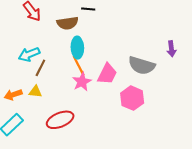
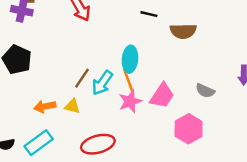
brown semicircle: (67, 23) -> (183, 31), moved
cyan arrow: (29, 54) -> (102, 83), moved, turned -40
gray semicircle: (142, 65) -> (205, 91), size x0.6

